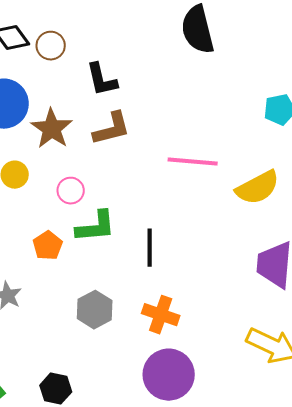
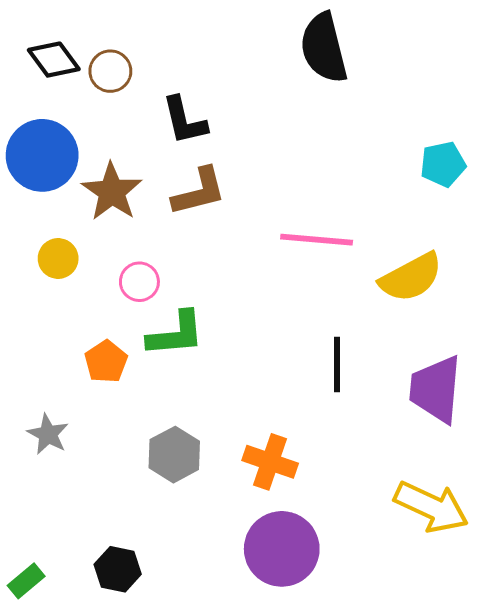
black line: (150, 248) -> (337, 365), moved

